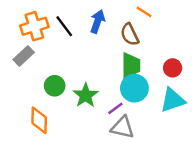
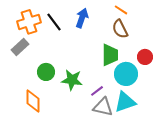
brown semicircle: (130, 35) -> (120, 29), moved
cyan circle: (134, 88) -> (126, 74), moved
green star: (86, 95) -> (72, 80), turned -30
cyan triangle: (173, 100) -> (125, 102), moved

